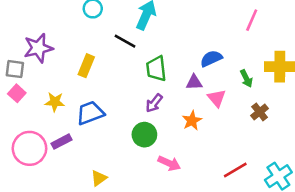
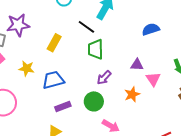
blue semicircle: (211, 59) -> (151, 29), moved
green trapezoid: (156, 69) -> (96, 49), moved
purple rectangle: (61, 142) -> (63, 106), moved

